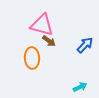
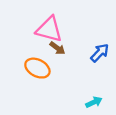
orange ellipse: (32, 58) -> (37, 68), turned -60

